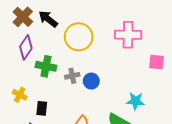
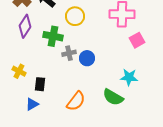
yellow circle: (79, 37) -> (75, 16), size x0.7
pink square: (156, 62) -> (137, 40), moved, turned -35
green cross: (46, 66) -> (53, 36), moved

